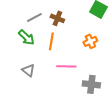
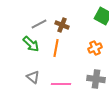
pink line: (66, 66) -> (61, 84), moved
gray cross: (91, 84) -> (96, 79), moved

